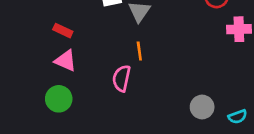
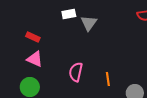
orange line: (139, 51) -> (108, 79), moved

